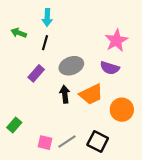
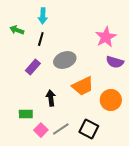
purple semicircle: (110, 68) -> (115, 62), moved
black arrow: (65, 94) -> (51, 98), moved
green rectangle: (14, 125) -> (26, 114), moved, turned 48
pink square: (45, 143) -> (41, 130), turned 32

